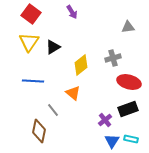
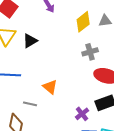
yellow diamond: (81, 65) -> (83, 22), moved
gray line: (53, 110) -> (30, 104), turned -40

